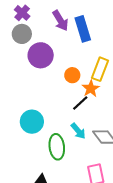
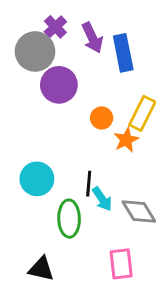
purple cross: (22, 13) -> (55, 27), moved
gray circle: (22, 34) -> (35, 51), size x1.4
black line: (80, 103) -> (89, 184), moved, turned -48

